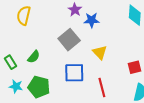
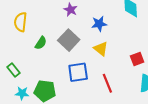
blue star: (92, 20) -> (99, 24), moved
green semicircle: (34, 57) -> (41, 43), moved

